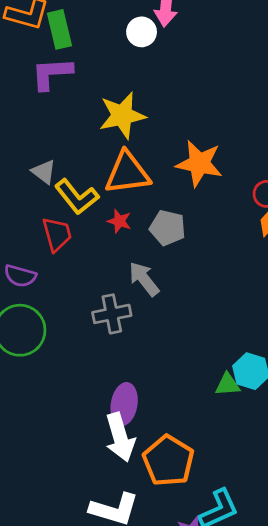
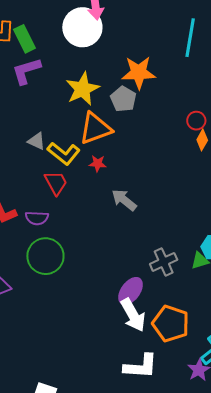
white circle: (142, 32) -> (82, 27), size x1.8
orange star: (199, 163) -> (139, 73), moved
gray pentagon: (168, 228) -> (123, 99), moved, turned 30
gray cross: (112, 314) -> (164, 262), moved
purple ellipse: (124, 404) -> (131, 291), turned 40

